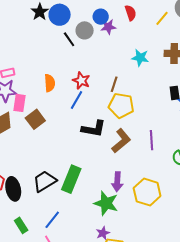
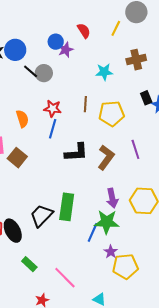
gray circle: (85, 30) -> (44, 73), moved
yellow pentagon: (121, 105) -> (112, 114), moved
blue line: (52, 220) -> (93, 232), moved

